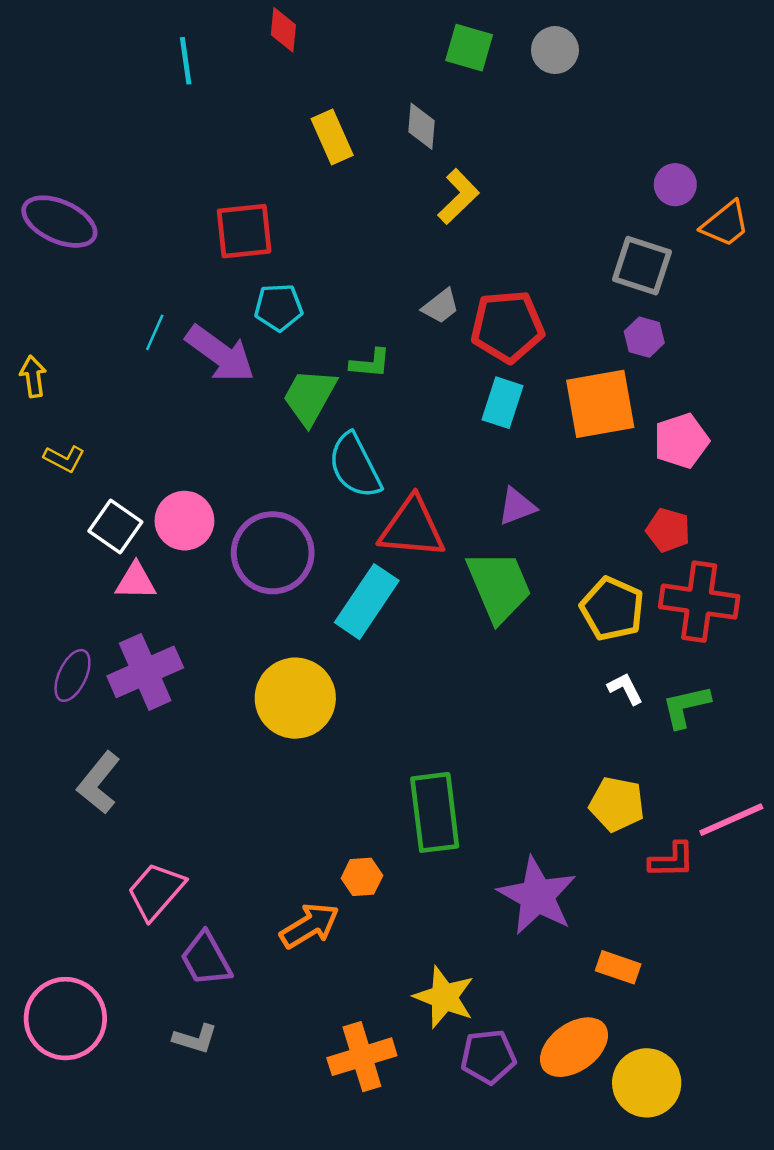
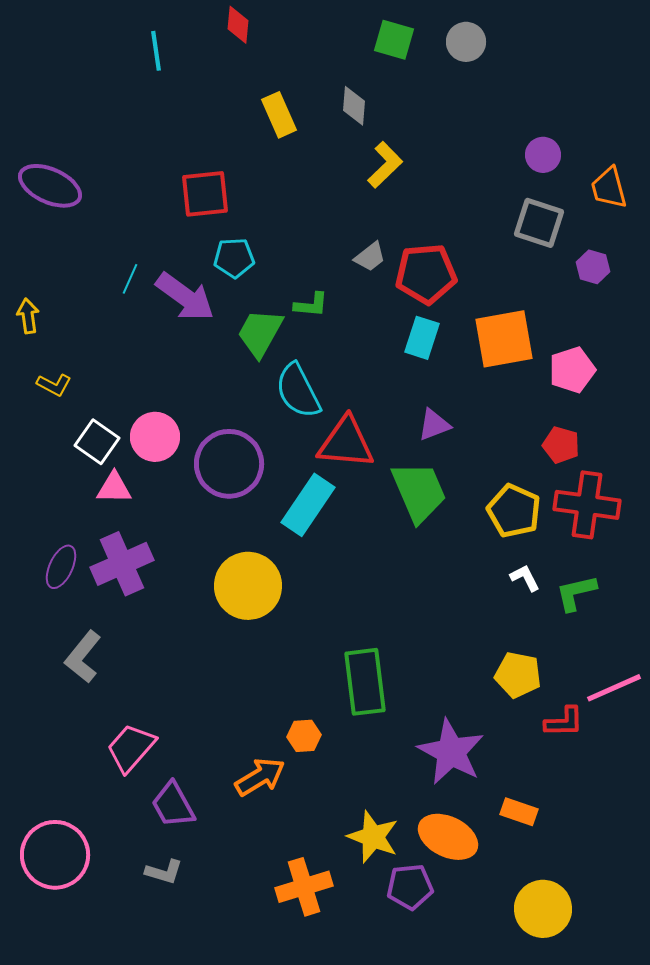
purple circle: (675, 185) -> (543, 155), moved
orange trapezoid: (725, 224) -> (609, 188), turned 114
purple hexagon: (644, 337) -> (593, 267), moved
orange ellipse: (574, 1047) -> (448, 837), moved, turned 62

